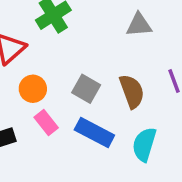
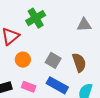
pink rectangle: (46, 122) -> (29, 87), moved, turned -32

